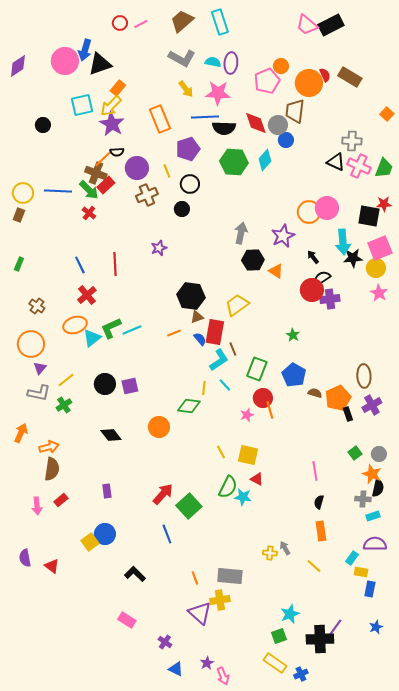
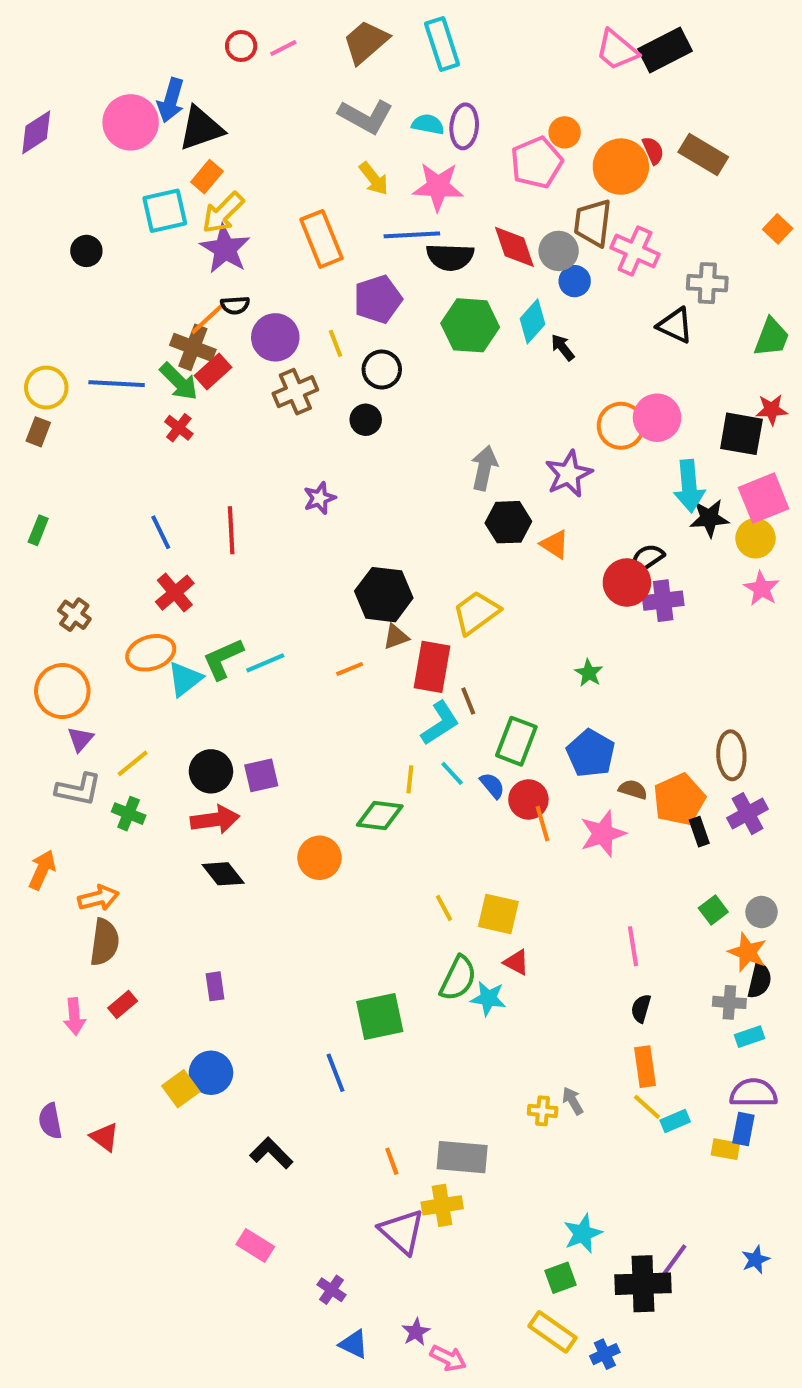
orange rectangle: (118, 88) -> (207, 177), moved
pink cross: (359, 166) -> (635, 251), moved
black arrow: (313, 257) -> (563, 347), moved
blue semicircle: (200, 339) -> (492, 785), moved
green cross: (64, 405) -> (129, 814), turned -35
pink star: (247, 415) -> (603, 834), moved, size x1.6
red arrow: (163, 494) -> (215, 820), moved, turned 40
green square: (189, 506) -> (380, 1016), turned 30
cyan rectangle: (352, 558) -> (675, 1121), moved, turned 32
yellow line: (314, 566) -> (647, 1107), moved
blue rectangle: (370, 589) -> (743, 1129), moved
pink arrow: (223, 676) -> (448, 1358), turned -42

